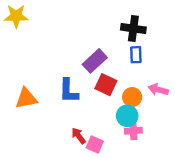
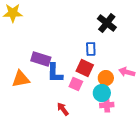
black cross: (133, 29) -> (107, 23), turned 30
blue rectangle: (136, 55) -> (91, 49), moved
purple rectangle: (95, 61) -> (41, 59), moved, turned 60
pink square: (95, 144) -> (76, 84), moved

